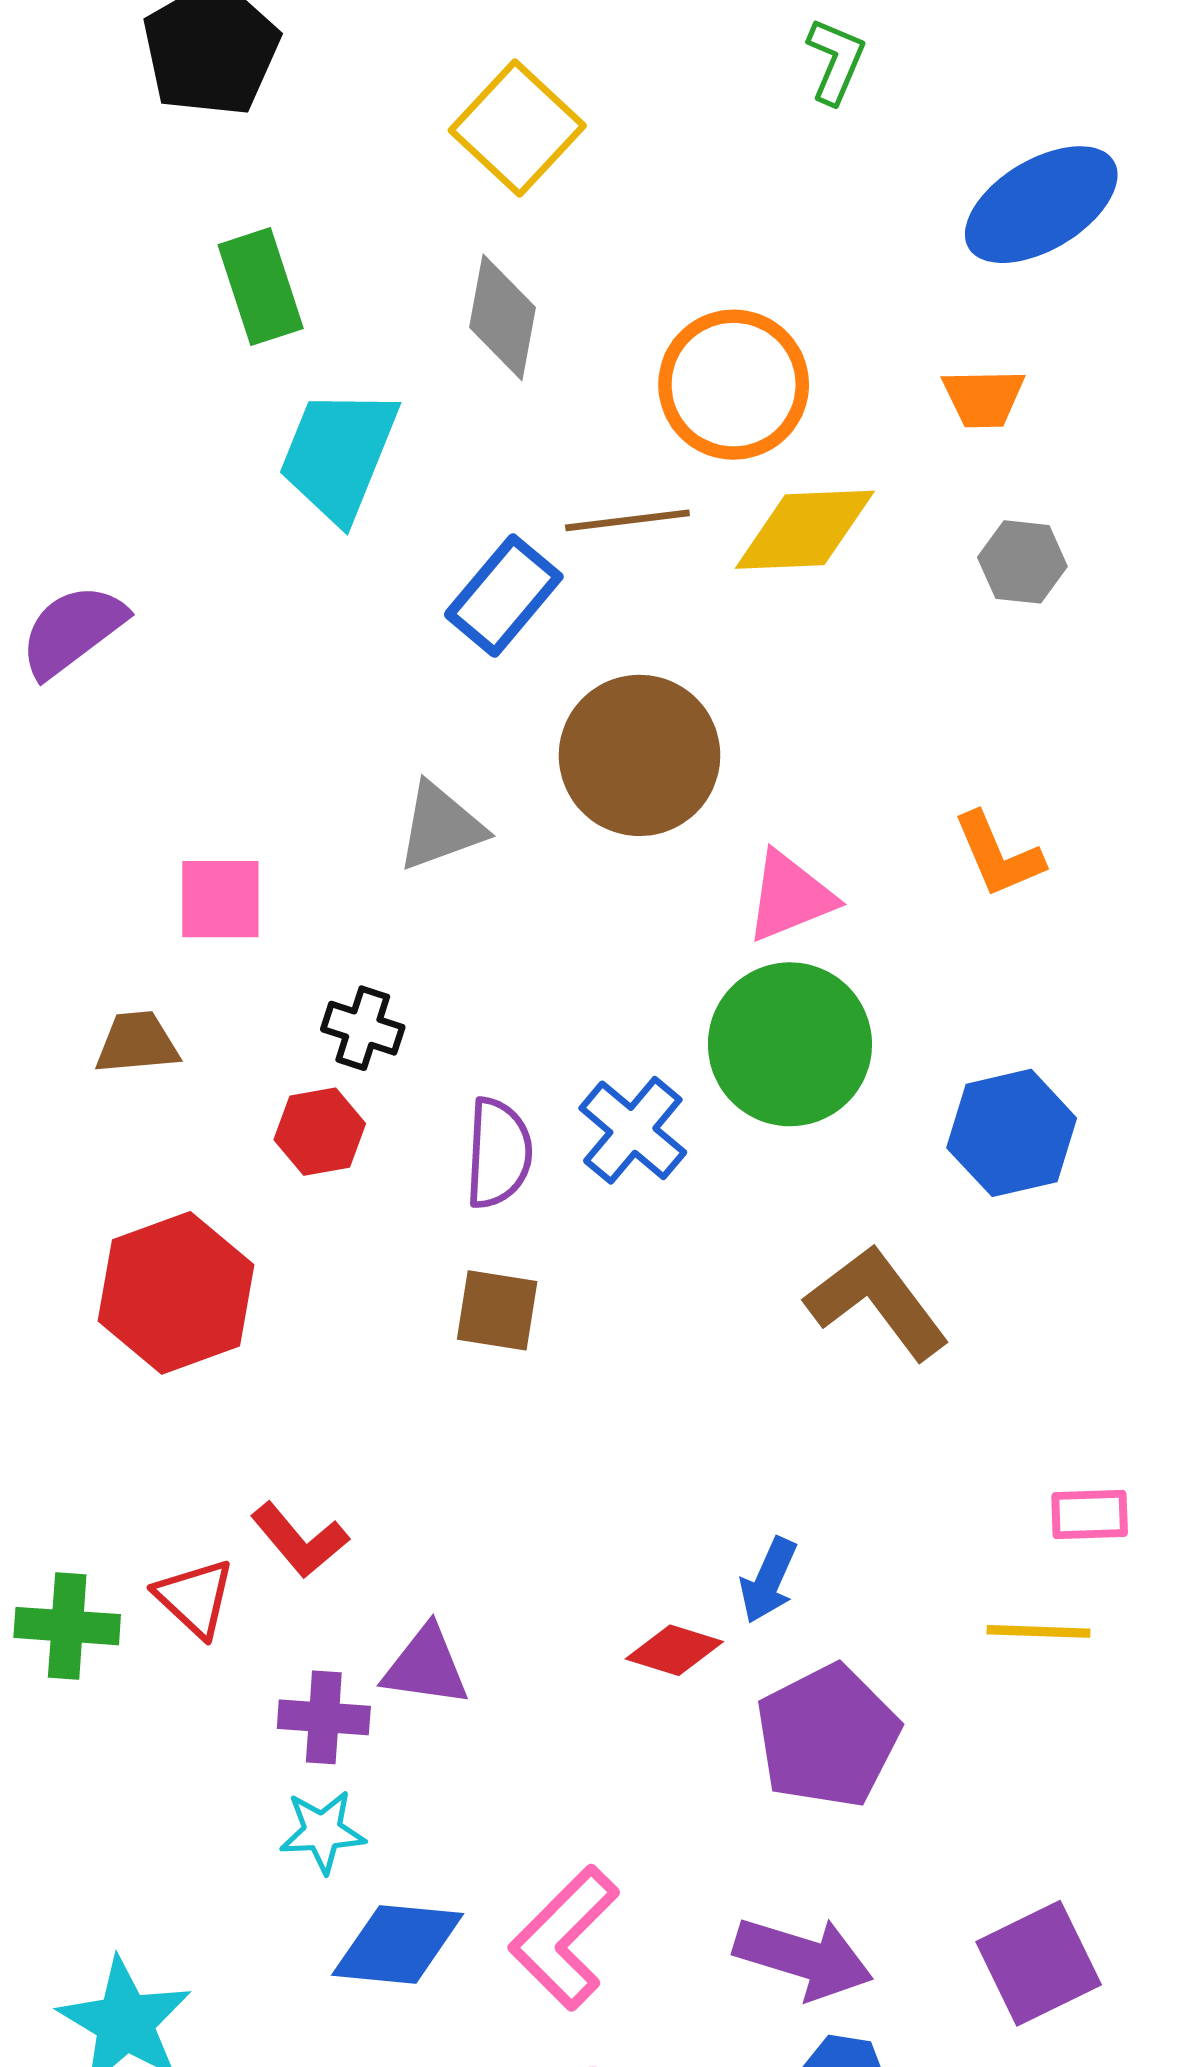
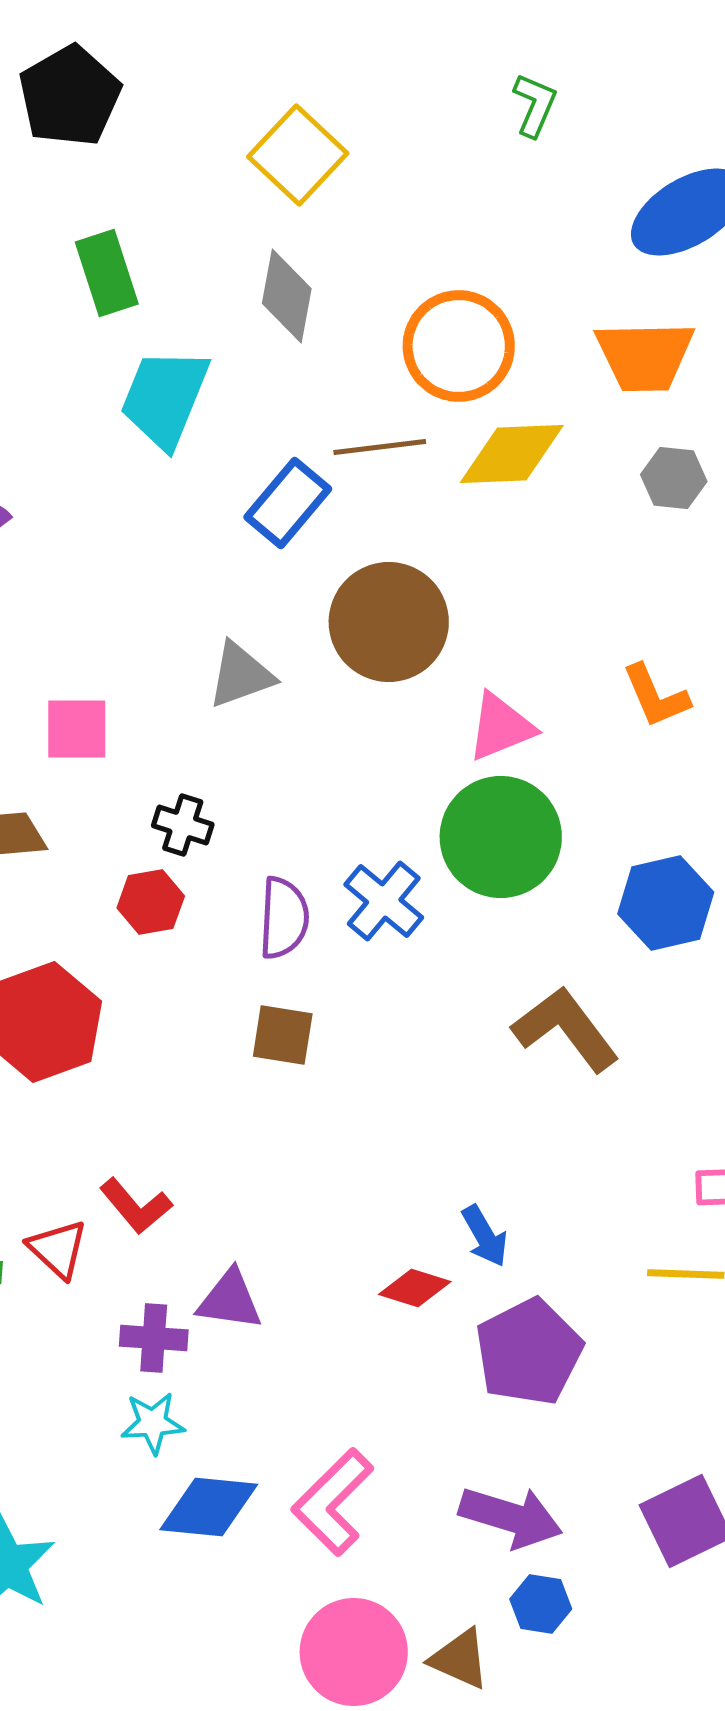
orange trapezoid: (983, 398) -> (645, 356), size x1.6
blue arrow: (768, 1580) -> (485, 1236), turned -54

